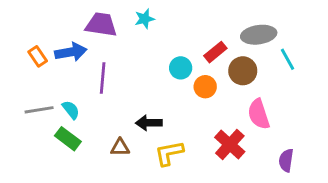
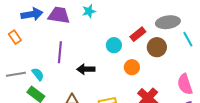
blue arrow: (71, 52) -> (32, 14), moved
orange circle: (205, 87) -> (132, 67), moved
pink semicircle: (259, 114) -> (185, 84), moved
black arrow: (149, 123) -> (86, 69), moved

